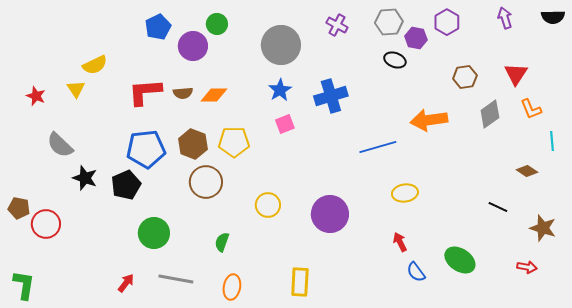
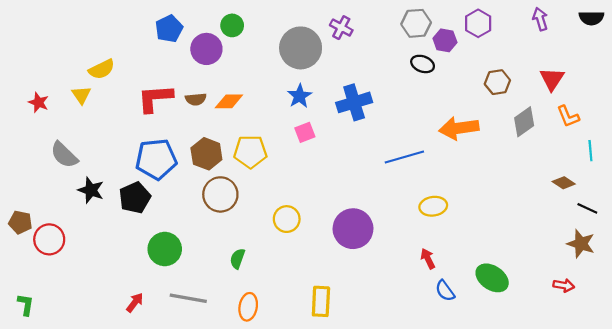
purple cross: (337, 25) -> (341, 28), moved
black line: (498, 207) -> (587, 208), moved
green L-shape: (24, 285) -> (26, 305), size x0.7

